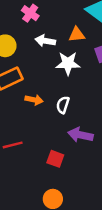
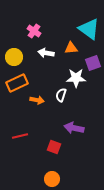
white star: (68, 63) -> (76, 78), moved
white semicircle: (63, 105) -> (61, 95), moved

